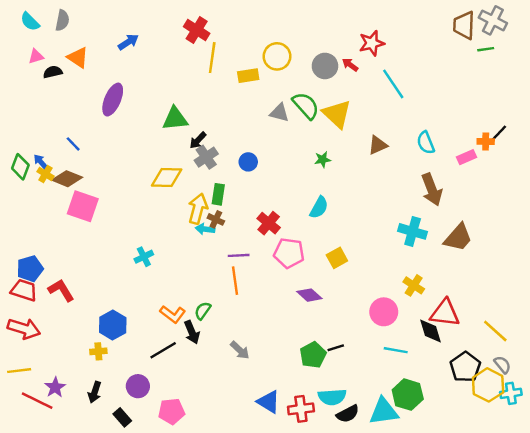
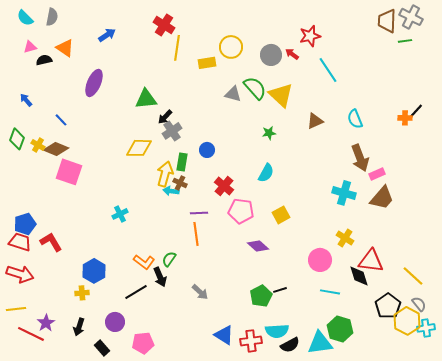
pink rectangle: (466, 157) -> (377, 174), moved
blue arrow: (41, 162) -> (26, 100), moved
blue circle: (248, 162) -> (207, 150), moved

